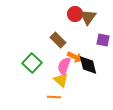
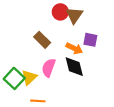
orange arrow: (75, 57) -> (74, 48), moved
green square: (32, 63) -> (14, 78), moved
yellow triangle: (61, 80) -> (29, 77), moved, turned 35

